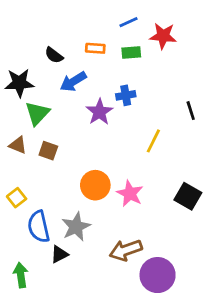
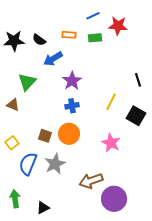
black star: (19, 83) -> (14, 41), moved
blue cross: (126, 95) -> (72, 106), moved
brown square: (48, 151) -> (45, 136), moved
pink star: (130, 193) -> (111, 143), moved
black square: (188, 196) -> (136, 116), moved
blue semicircle: (39, 227) -> (28, 164), turned 35
black triangle: (59, 254) -> (43, 208), moved

